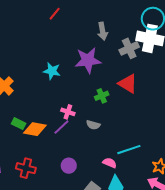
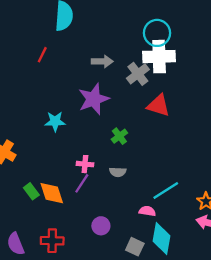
gray arrow: (102, 31) -> (102, 61), turned -66
red triangle: (128, 84) -> (158, 105), moved
green rectangle: (19, 124) -> (31, 191), turned 40
orange diamond: (35, 129) -> (52, 193), turned 75

